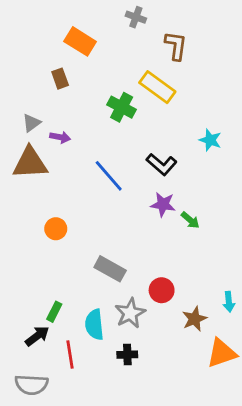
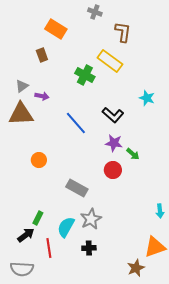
red circle: (162, 290) -> (113, 170), moved
brown star: (194, 319) -> (136, 268), moved
cyan semicircle: (94, 325) -> (66, 227), turned 35

